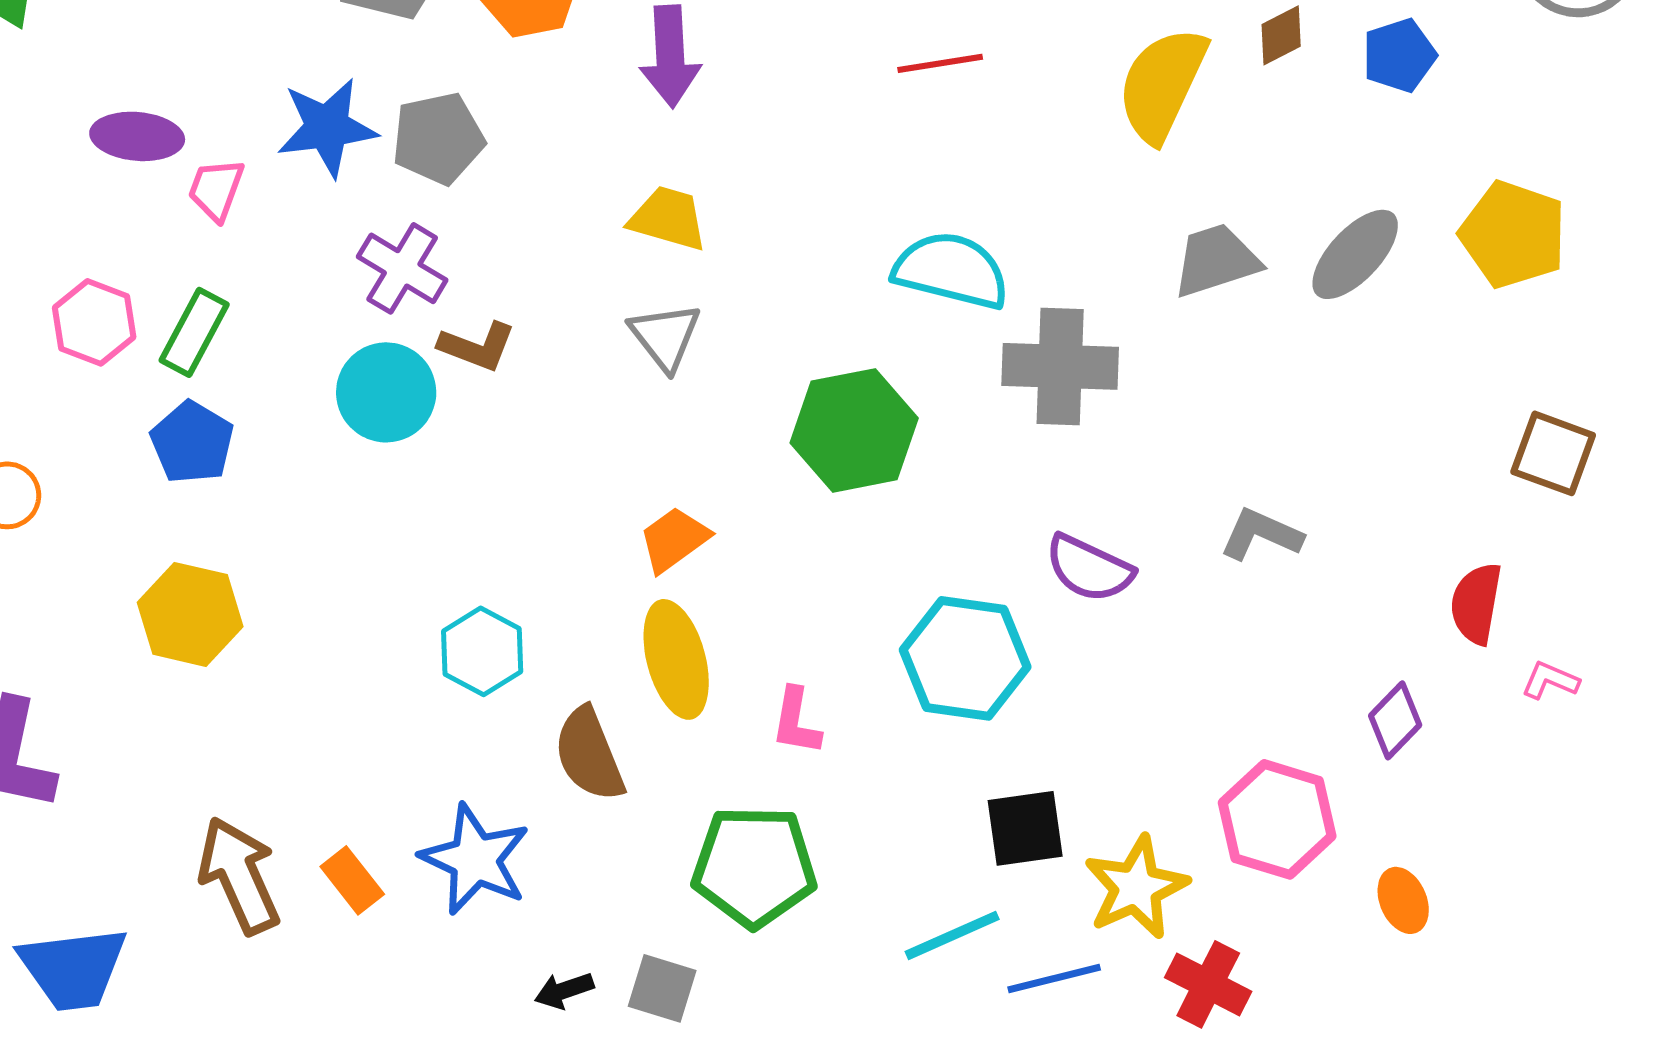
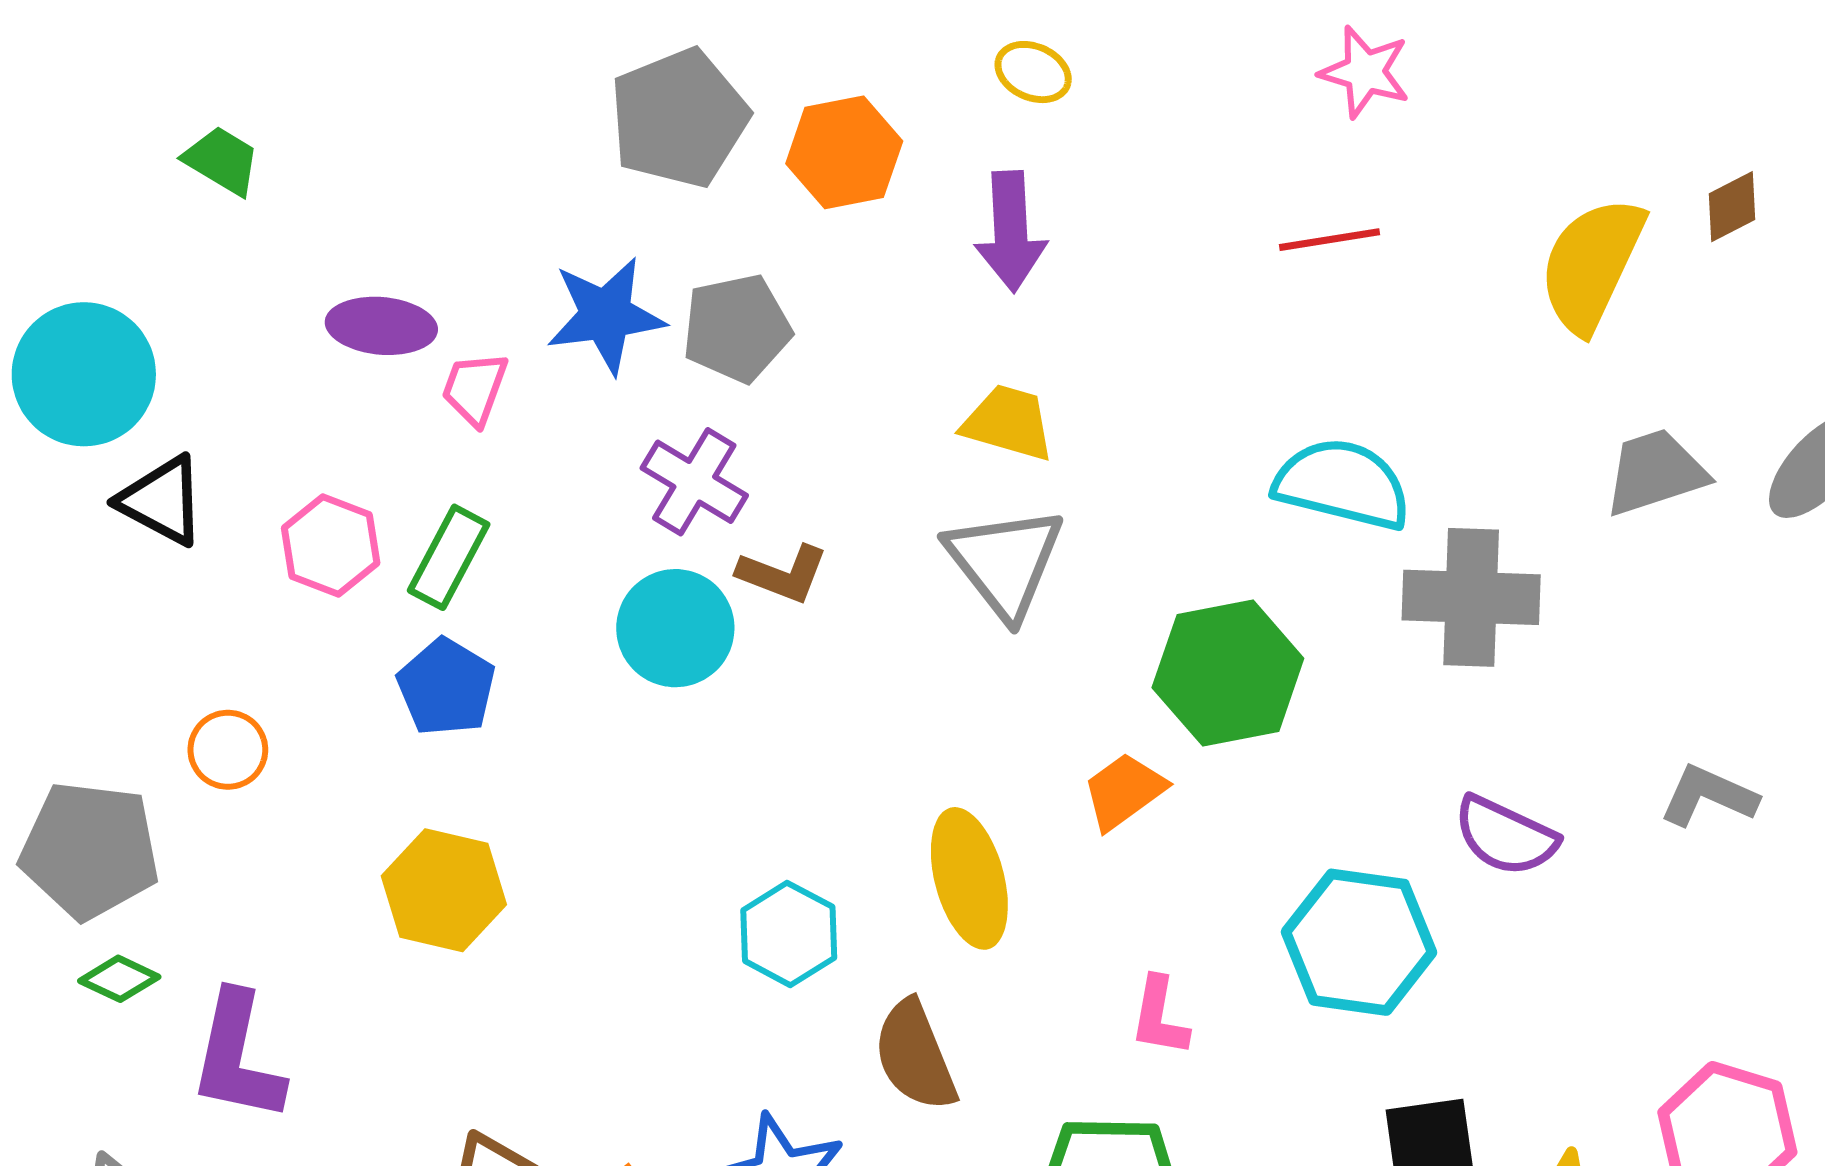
gray triangle: (665, 336) -> (1005, 562), size x1.4
orange trapezoid: (674, 539) -> (1124, 791), moved
yellow ellipse: (676, 659) -> (969, 878), moved

